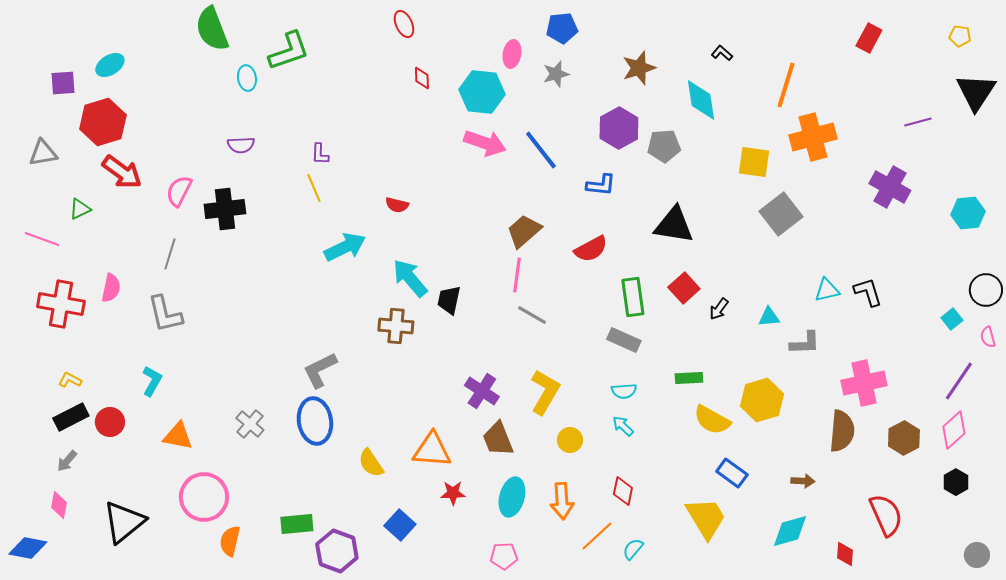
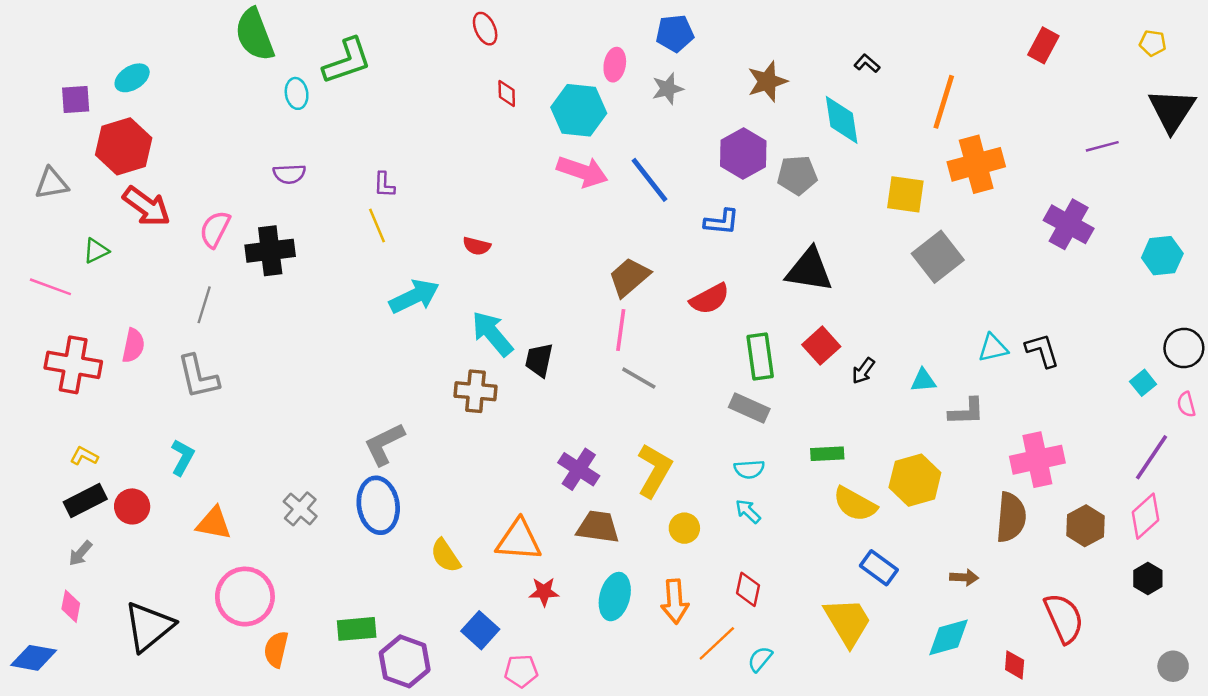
brown trapezoid: (498, 439) -> (598, 527), turned 120
pink pentagon: (504, 556) -> (521, 671), moved

